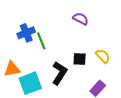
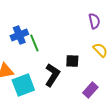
purple semicircle: (81, 19) -> (94, 21), moved, turned 49
yellow semicircle: (103, 56) -> (100, 50), moved

